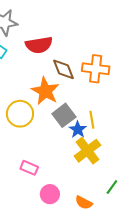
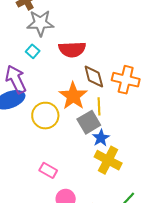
yellow line: (92, 120) -> (99, 106), moved
yellow cross: (87, 151) -> (108, 160), turned -32

